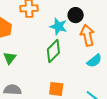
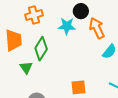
green diamond: (53, 51) -> (41, 49), moved

